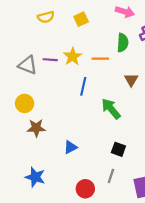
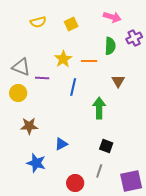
purple line: (50, 60) -> (42, 78), moved
yellow circle: (25, 103) -> (18, 93), moved
green arrow: (111, 109) -> (99, 108), turned 40
blue star: (35, 177) -> (36, 163), moved

